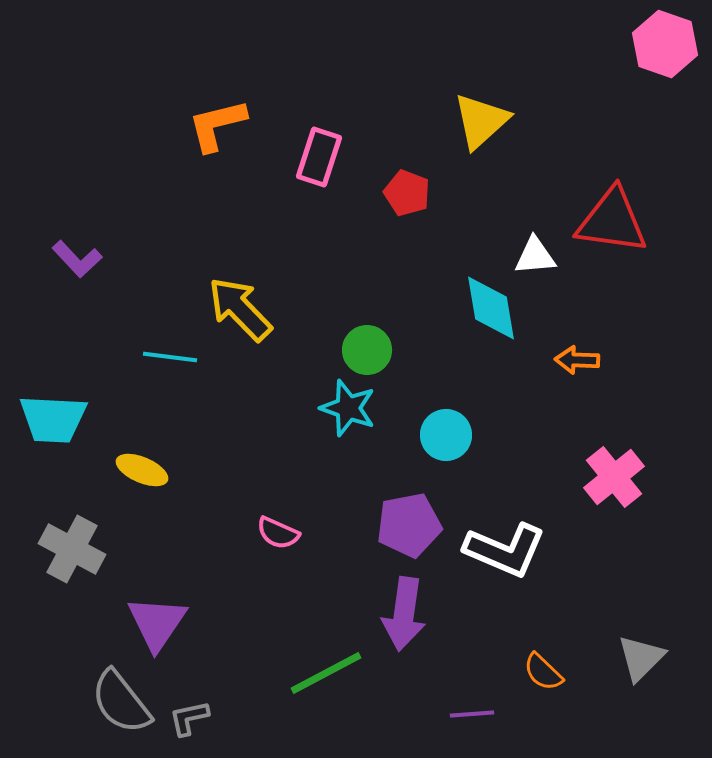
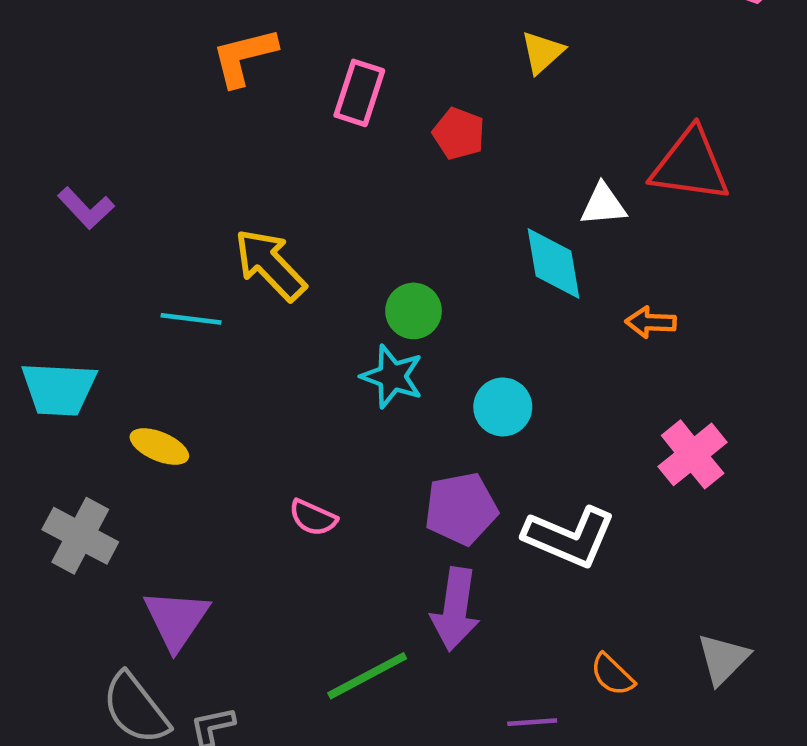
yellow triangle: (481, 121) -> (542, 52), size x0.7

